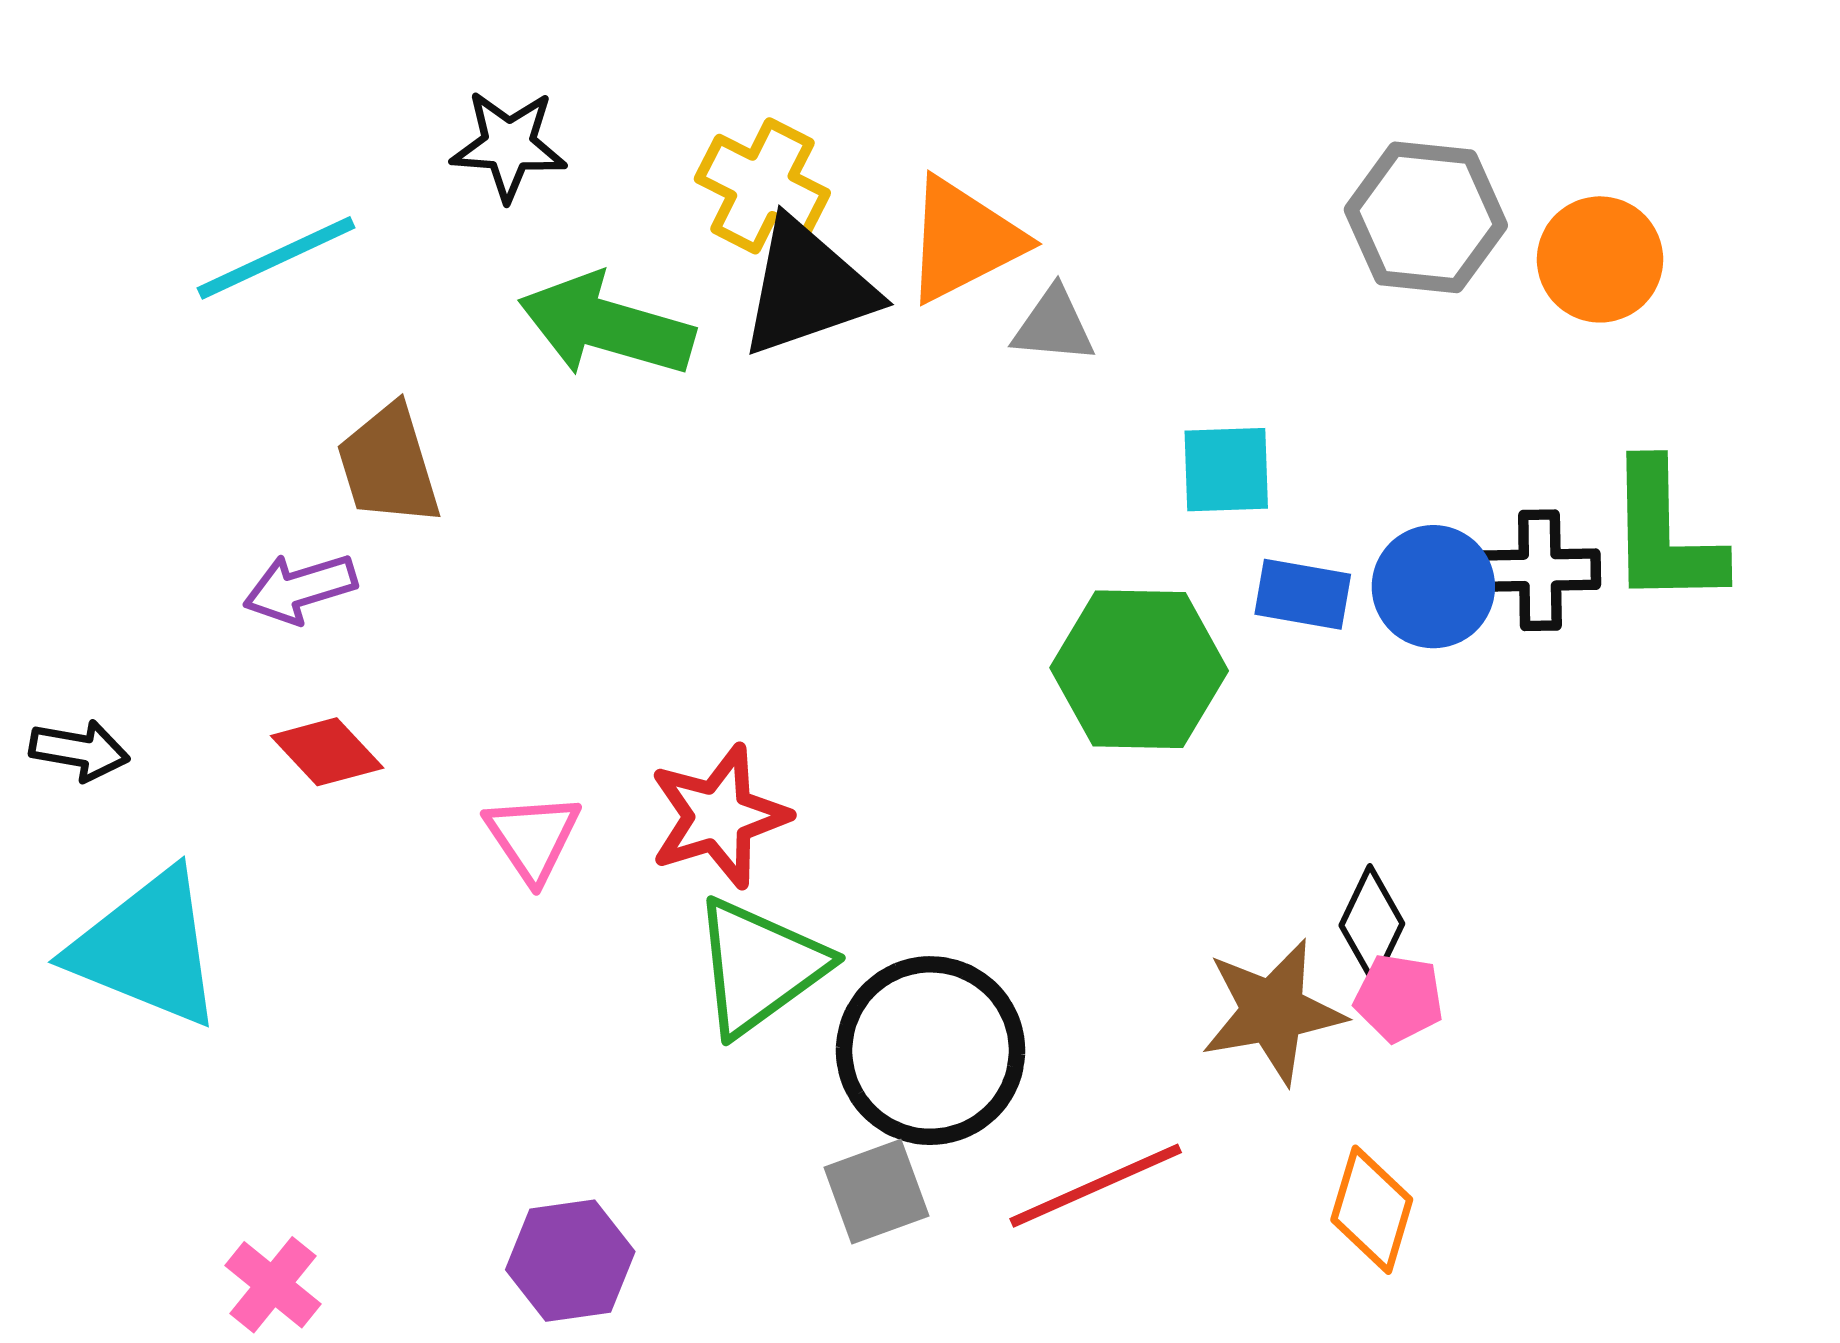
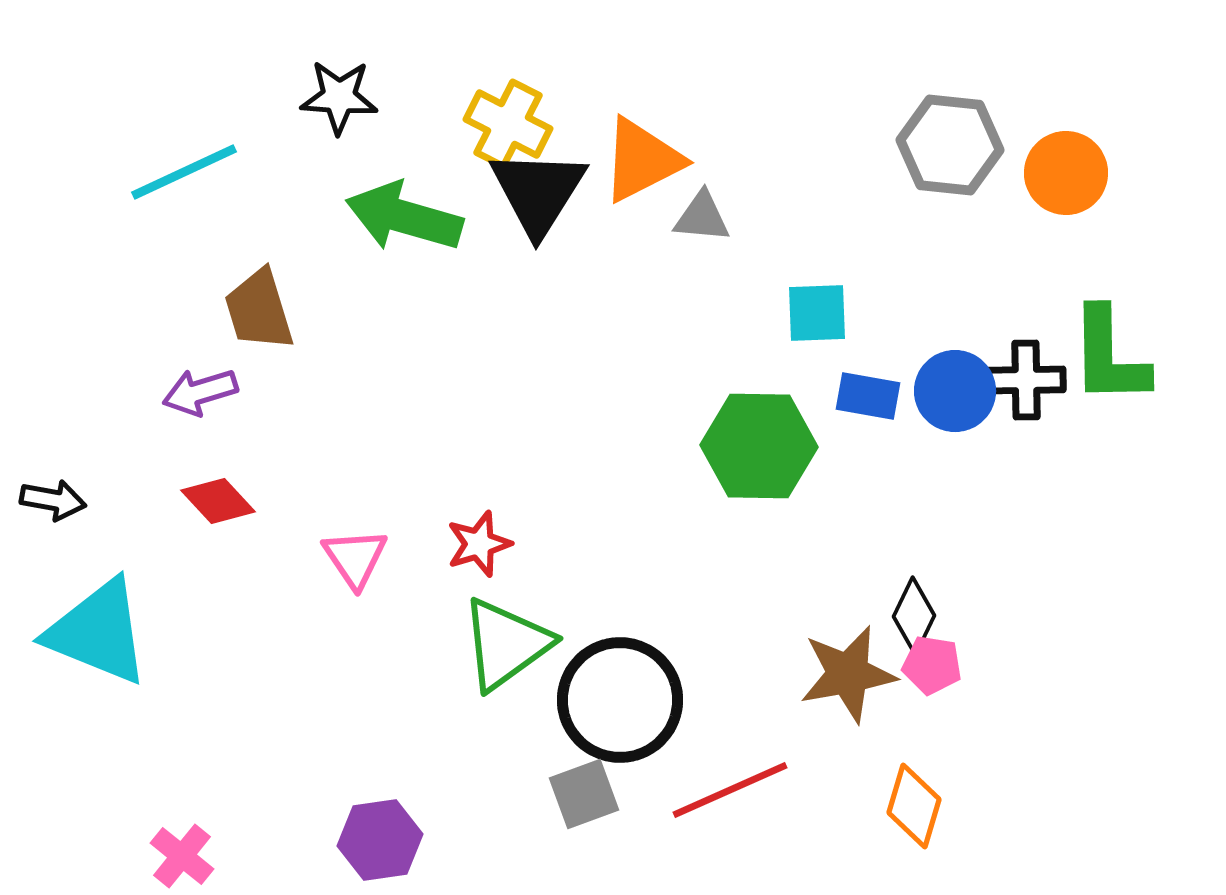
black triangle: (807, 288) -> (538, 192), turned -39
red star: (719, 816) -> (479, 544), size x0.7

